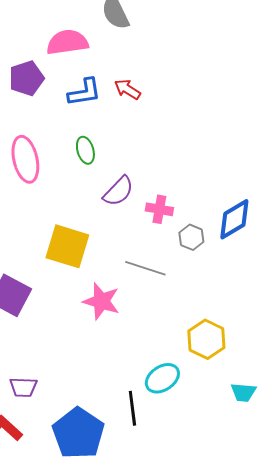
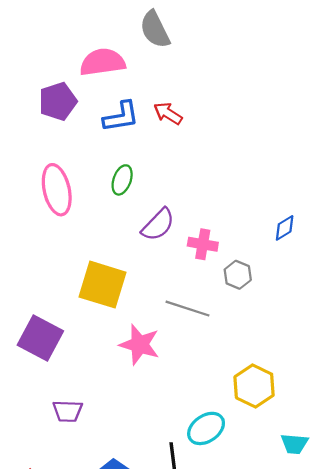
green ellipse: (85, 150) -> (122, 180), turned 36
blue diamond: (234, 219) -> (285, 228), moved, size x0.6
purple trapezoid: (23, 387) -> (68, 411), moved

